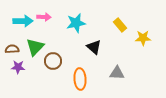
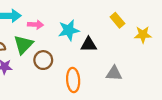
pink arrow: (44, 17) -> (35, 25), moved
cyan star: (76, 23) -> (69, 30), moved
black triangle: (94, 47) -> (89, 45), turned -42

